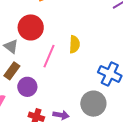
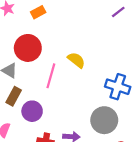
yellow semicircle: (74, 44) -> (76, 60), turned -48

